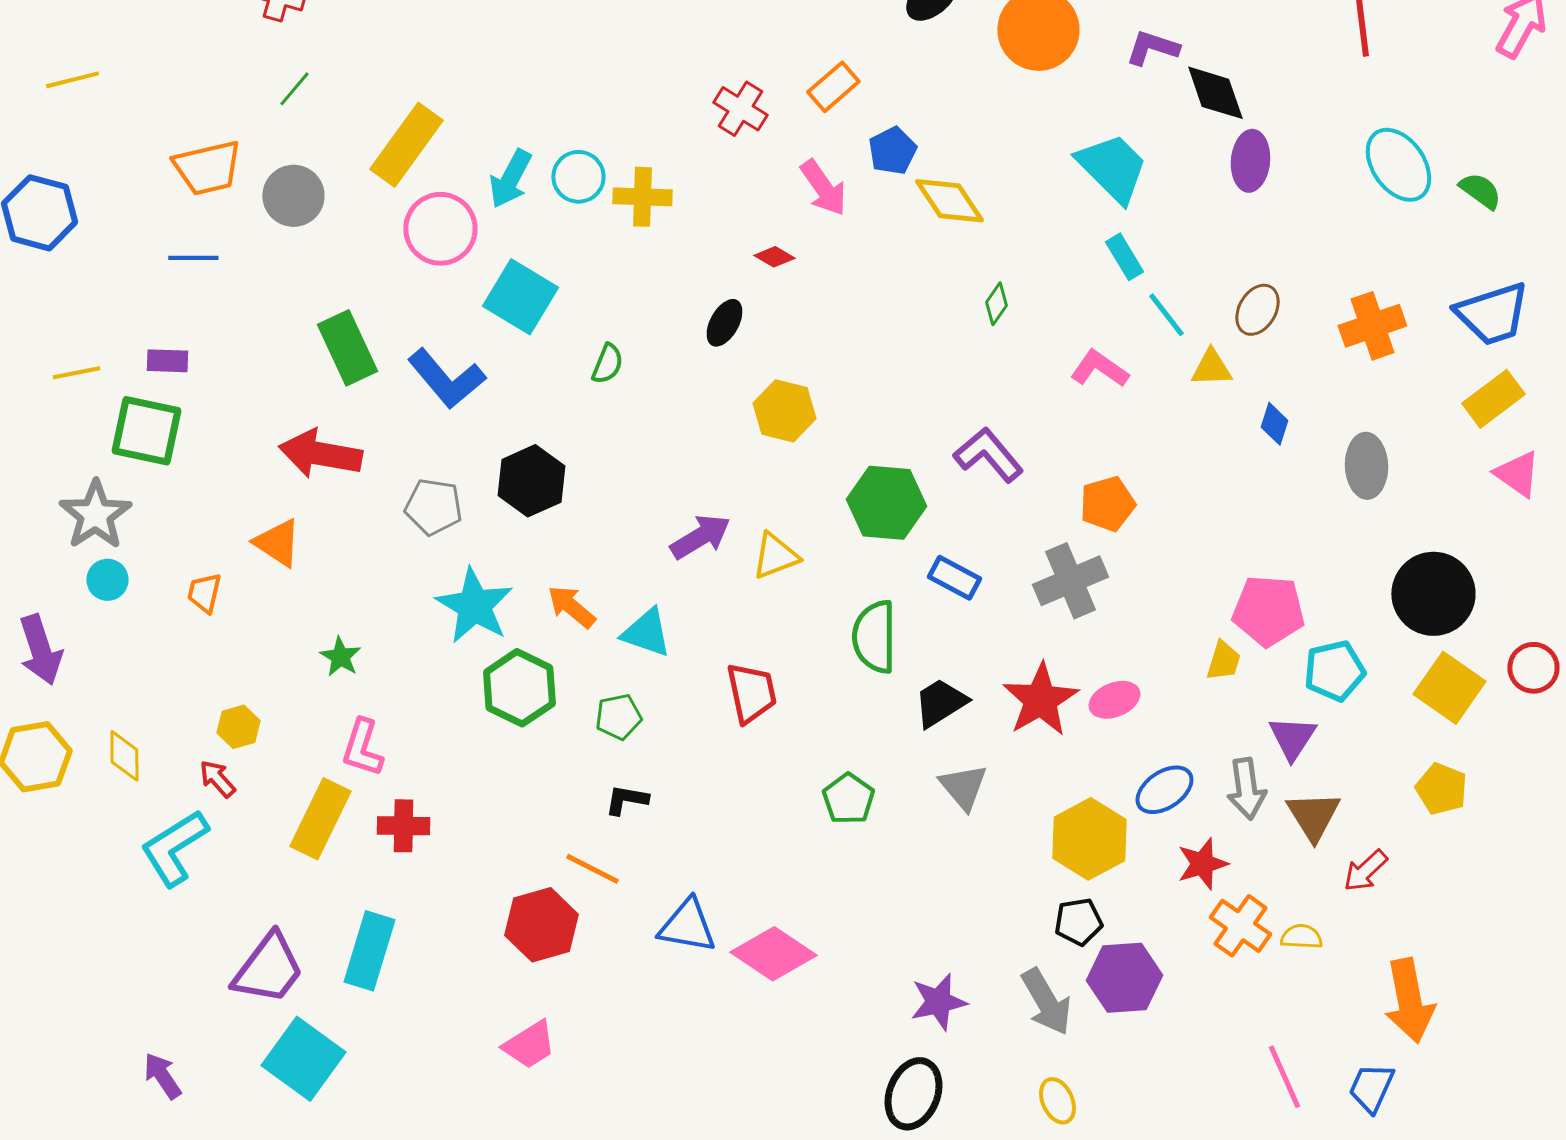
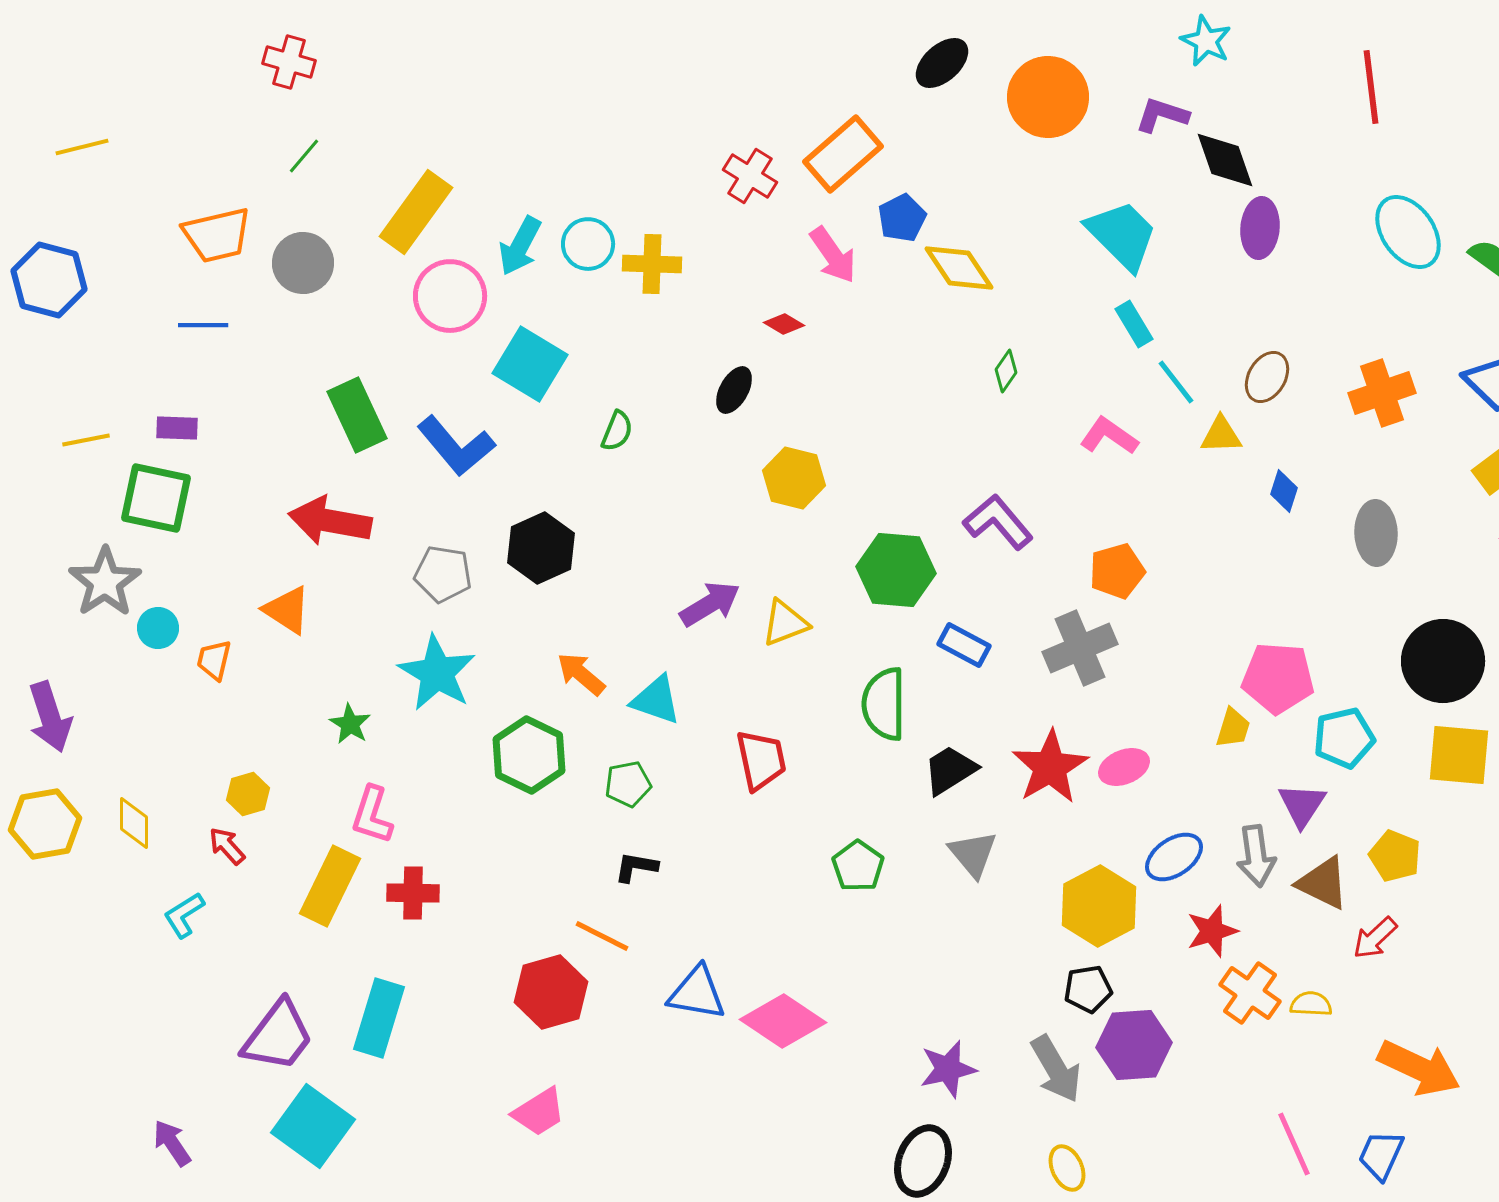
orange rectangle: (833, 87) -> (843, 154), size x1.5
cyan circle: (107, 580) -> (158, 628), moved
cyan star: (474, 606) -> (437, 673), moved
yellow square: (1449, 688) -> (1459, 755), turned -30
yellow pentagon: (1441, 789) -> (1395, 856), moved
brown triangle: (1313, 816) -> (1323, 883), turned -32
cyan L-shape: (174, 848) -> (184, 915), size x0.6
orange arrow: (1409, 1001) -> (1419, 1068), turned -54

